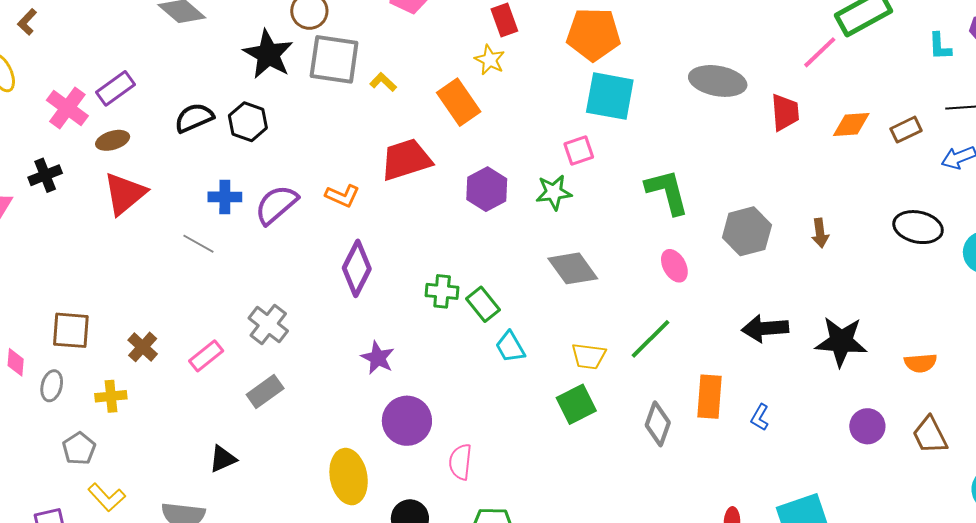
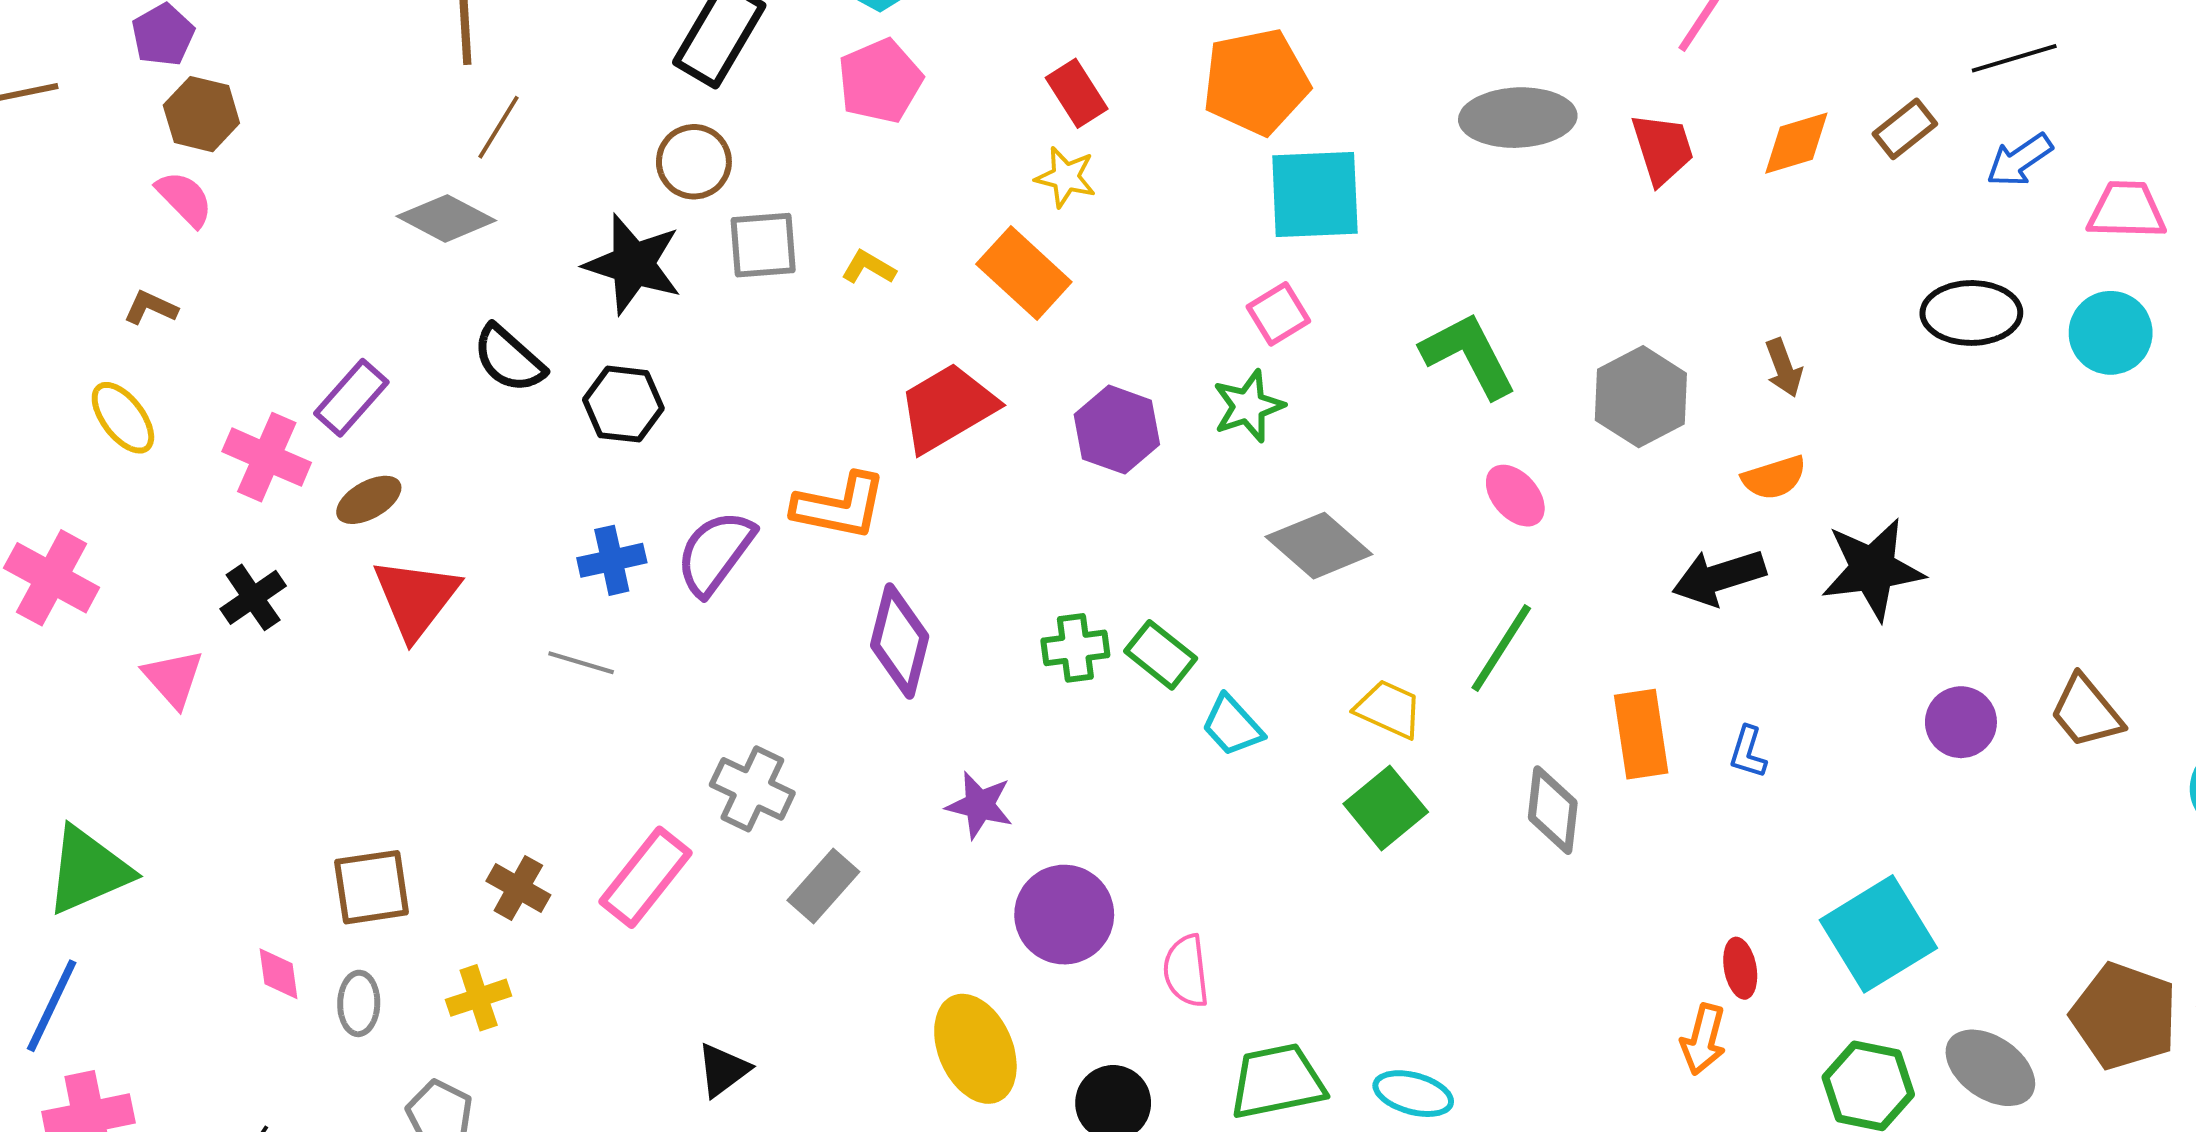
brown L-shape: (27, 22) -> (151, 308), turned 84
gray square: (334, 59) -> (763, 245), size x0.7
black semicircle: (194, 118) -> (509, 359), moved, turned -102
orange L-shape: (342, 196) -> (840, 506), size x1.4
pink rectangle: (206, 356) -> (645, 877), size x1.4
yellow trapezoid: (589, 356) -> (1389, 709), turned -150
orange semicircle: (920, 363) -> (1774, 478), moved
gray rectangle: (265, 391) -> (823, 886), moved

